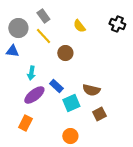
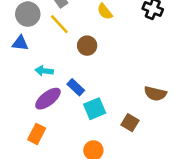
cyan arrow: (31, 73) -> (44, 71), turned 88
brown semicircle: (91, 90) -> (155, 94), moved
brown square: (99, 114) -> (130, 123), turned -32

